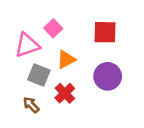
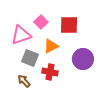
red square: (105, 32) -> (69, 25), moved
red cross: (65, 93) -> (50, 72), turned -35

